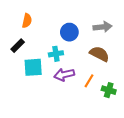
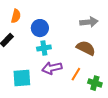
blue circle: (69, 32) -> (40, 28), moved
cyan square: (33, 67) -> (22, 78), moved

